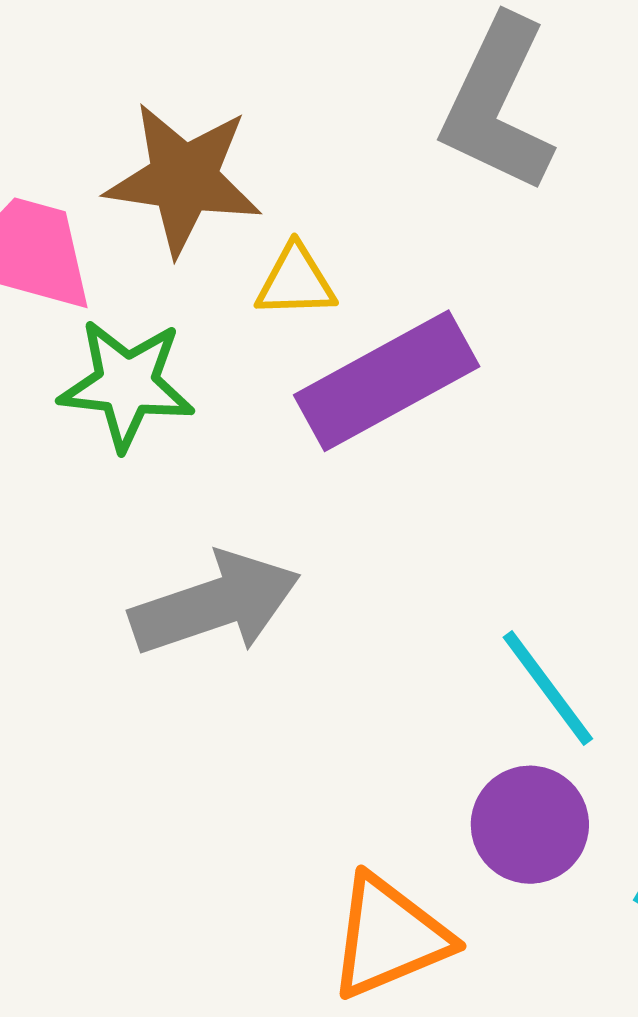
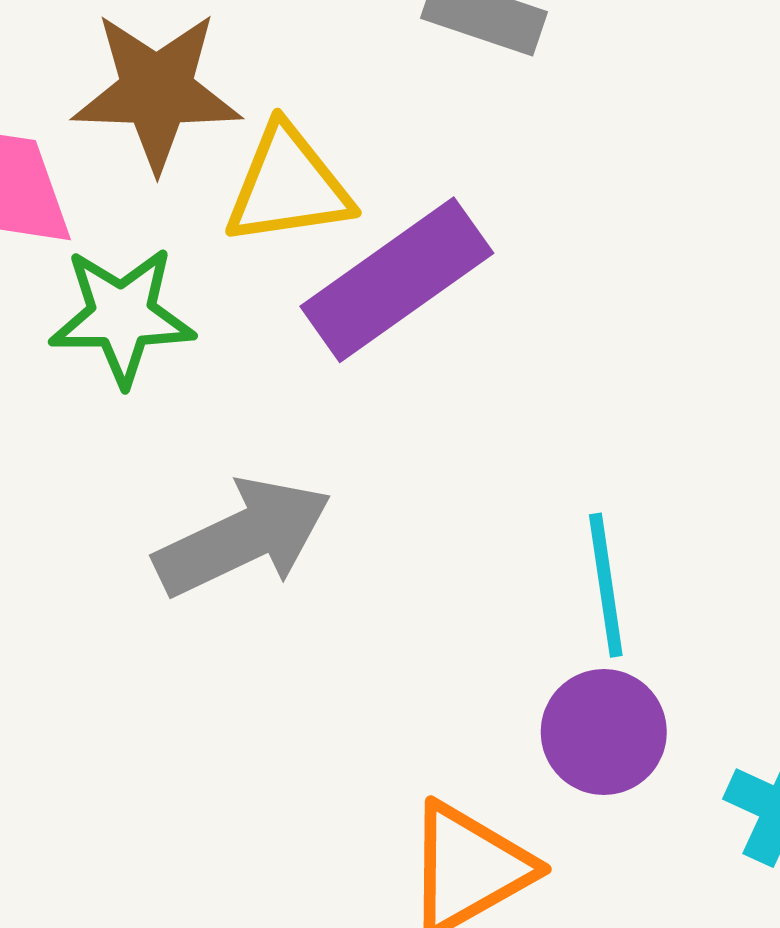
yellow triangle: (296, 281) -> (288, 186), size x1.5
cyan line: (548, 688) -> (606, 585), turned 35

